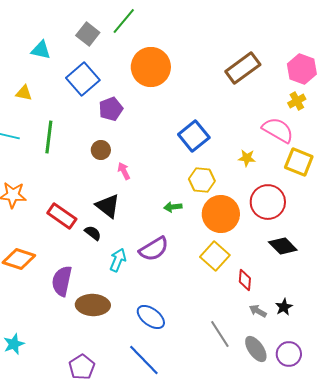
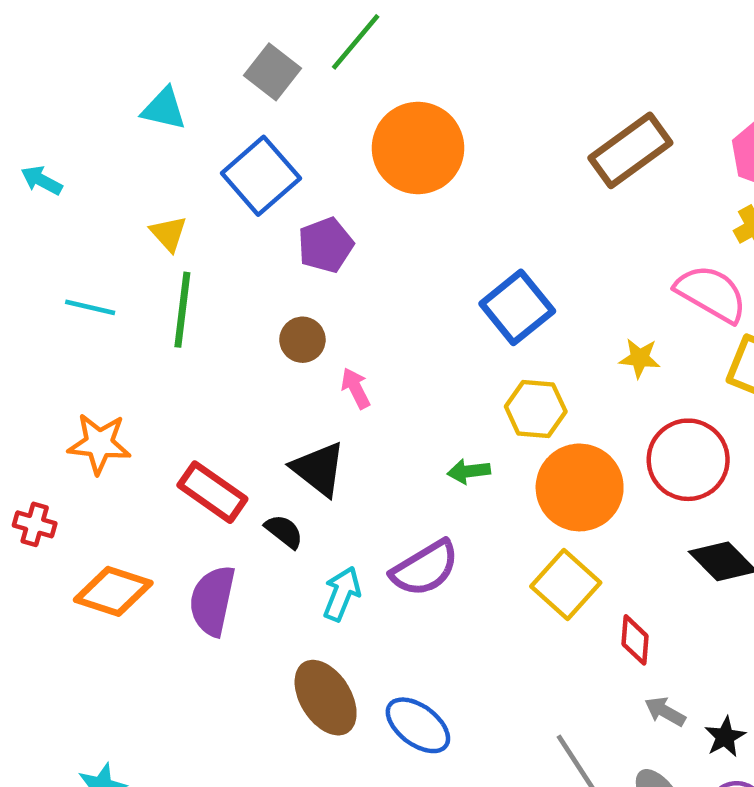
yellow triangle: (24, 93) -> (169, 233), moved, turned 36
purple semicircle: (62, 281) -> (212, 601), moved
brown ellipse: (93, 305) -> (326, 698), moved, turned 56
black star: (284, 307) -> (725, 737), moved

